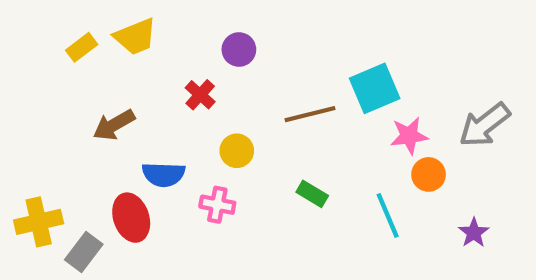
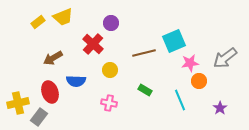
red cross: (200, 95) -> (93, 44), size x1.5
pink cross: (217, 205) -> (109, 103), moved
red ellipse: (131, 218) -> (50, 92), moved

